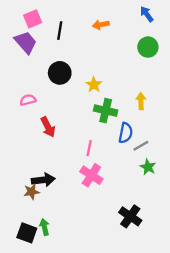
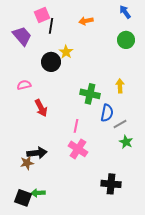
pink square: (33, 19) -> (42, 15), moved
yellow star: (94, 85) -> (66, 52), moved
black cross: (130, 216) -> (111, 184), turned -30
green arrow: (44, 227) -> (38, 193), turned -80

